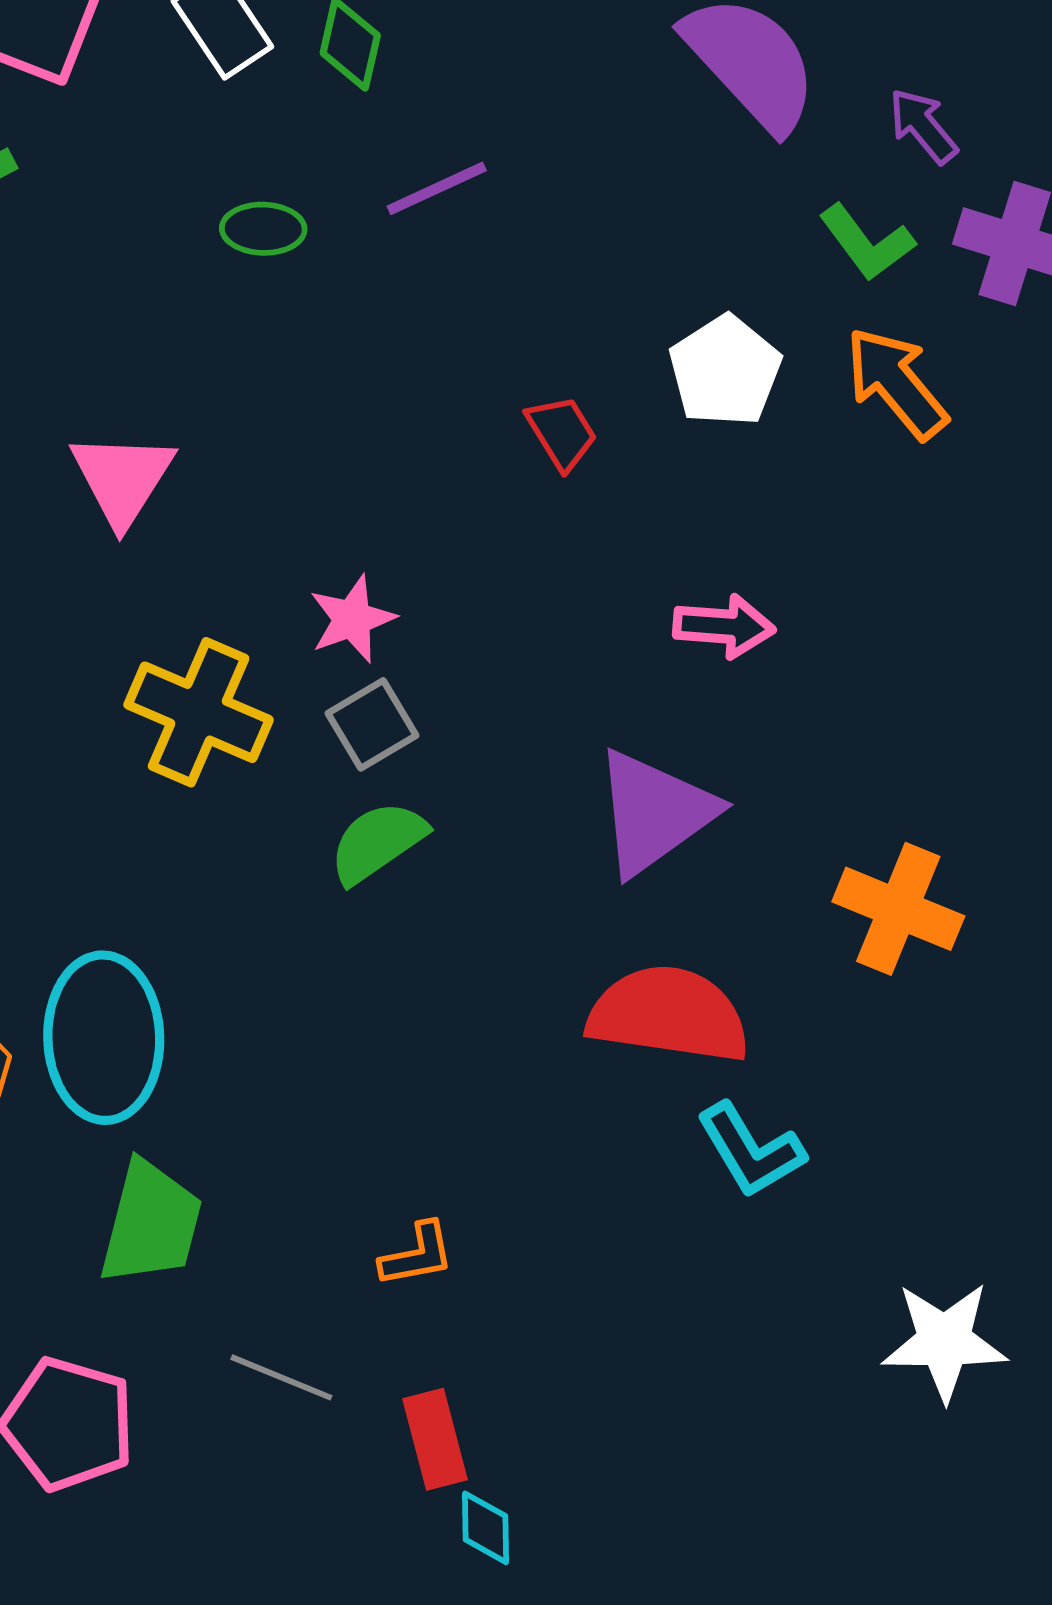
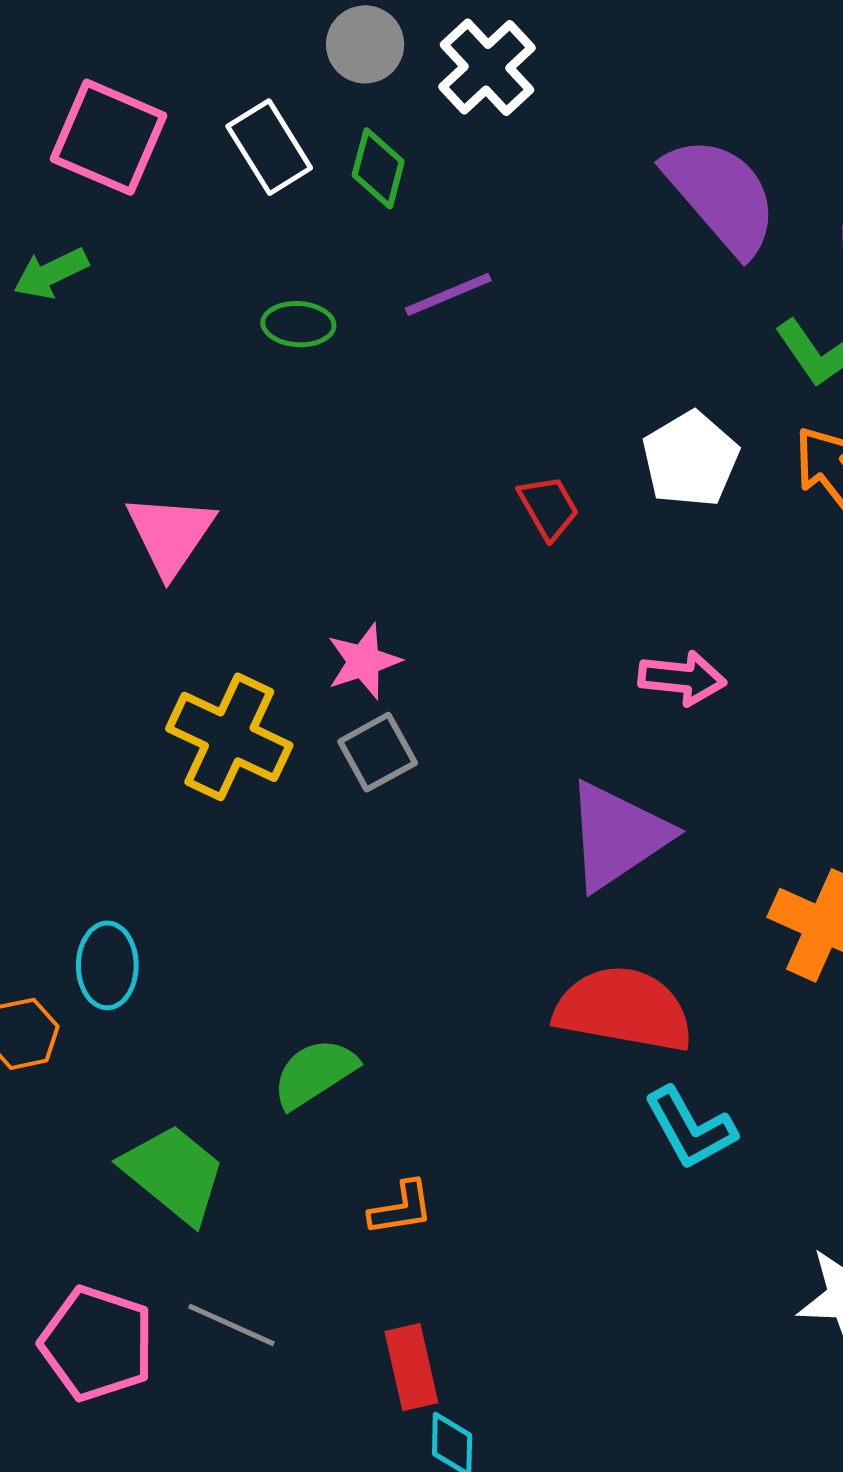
green semicircle: (377, 842) -> (315, 1073), moved
cyan ellipse: (104, 1038) -> (107, 965), moved, size x0.6
green trapezoid: (151, 1223) -> (174, 1173), turned -67
gray line: (281, 1377) -> (231, 1325), moved

